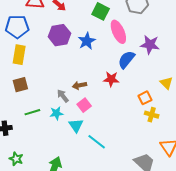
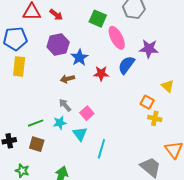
blue star: (87, 41) -> (79, 58), moved
red star: (111, 79) -> (101, 73), moved
brown square: (20, 85) -> (37, 144), moved, turned 35
brown arrow: (79, 85) -> (67, 79), moved
orange square: (145, 98) -> (147, 102), turned -32
cyan line: (97, 142) -> (101, 149), turned 72

